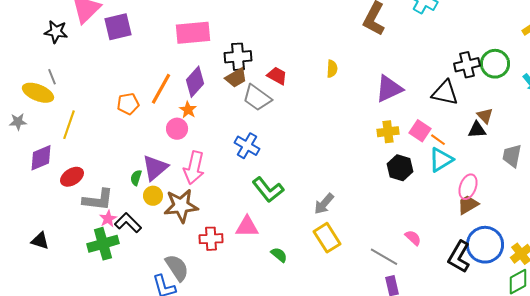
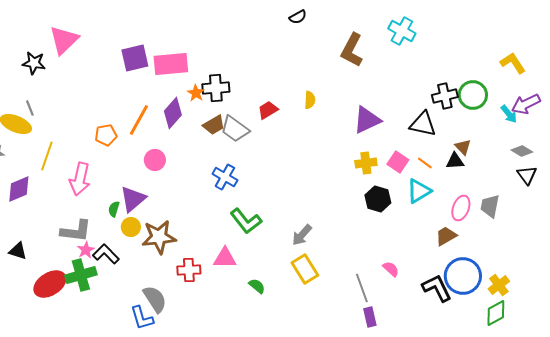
purple square: (118, 27) -> (135, 58), moved
red trapezoid: (277, 76) -> (268, 110), moved, turned -60
brown trapezoid: (236, 78) -> (214, 125), moved
orange star: (188, 110) -> (196, 93), moved
orange line: (438, 140) -> (425, 163), moved
gray trapezoid: (512, 156) -> (490, 206), moved
pink arrow: (194, 168) -> (80, 179), moved
red ellipse: (72, 177) -> (50, 284), moved, size x1.4
pink ellipse: (468, 187) -> (461, 208), moved
black triangle: (40, 241) -> (18, 251), moved
gray line: (384, 257) -> (362, 288), turned 40
black L-shape: (459, 257) -> (437, 288), turned 124

